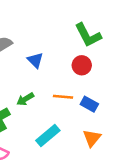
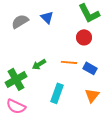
blue triangle: (35, 60) -> (47, 17), moved
cyan rectangle: (48, 136) -> (57, 93), turned -30

